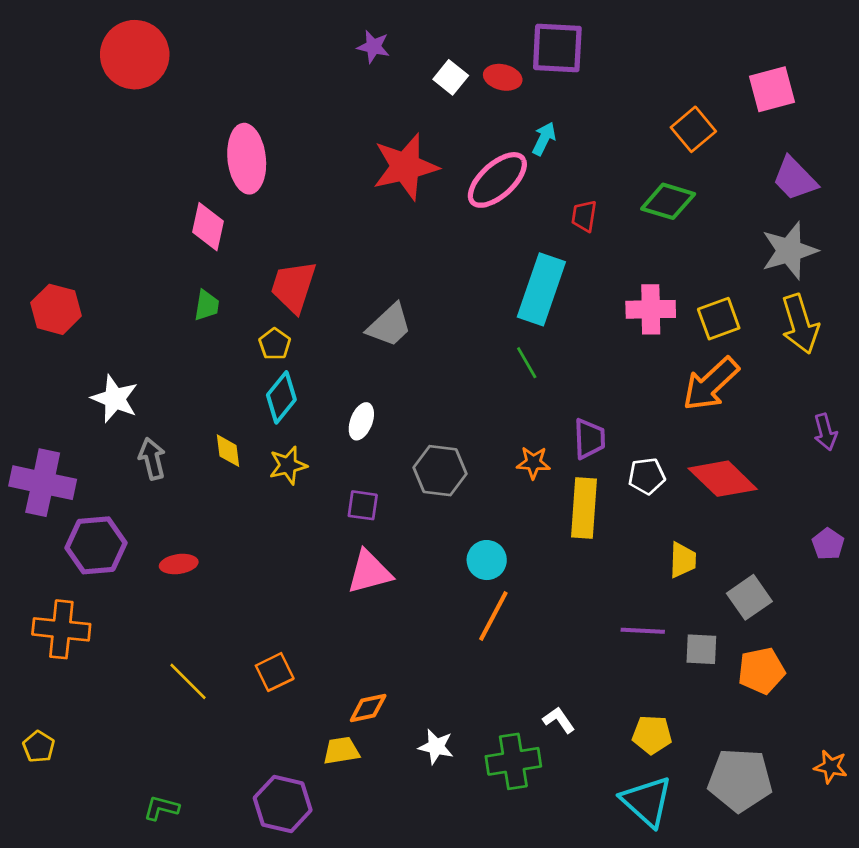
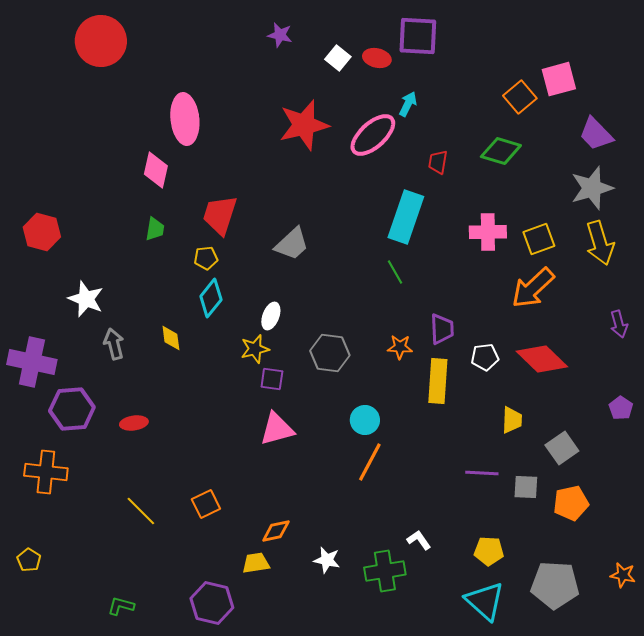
pink square: (772, 89) -> (559, 79), moved
yellow pentagon: (275, 344) -> (206, 258), turned 30
yellow star: (288, 465) -> (255, 349), moved

